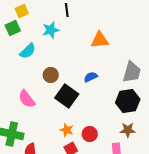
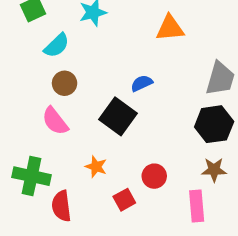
brown circle: (51, 75) -> (65, 83), moved
blue semicircle: (91, 77) -> (142, 83), moved
orange star: (67, 130) -> (96, 167), moved

